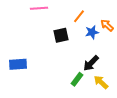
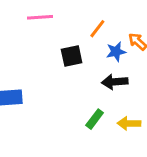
black arrow: (91, 63) -> (115, 82), moved, turned 42
yellow arrow: (101, 82) -> (129, 123), turned -42

